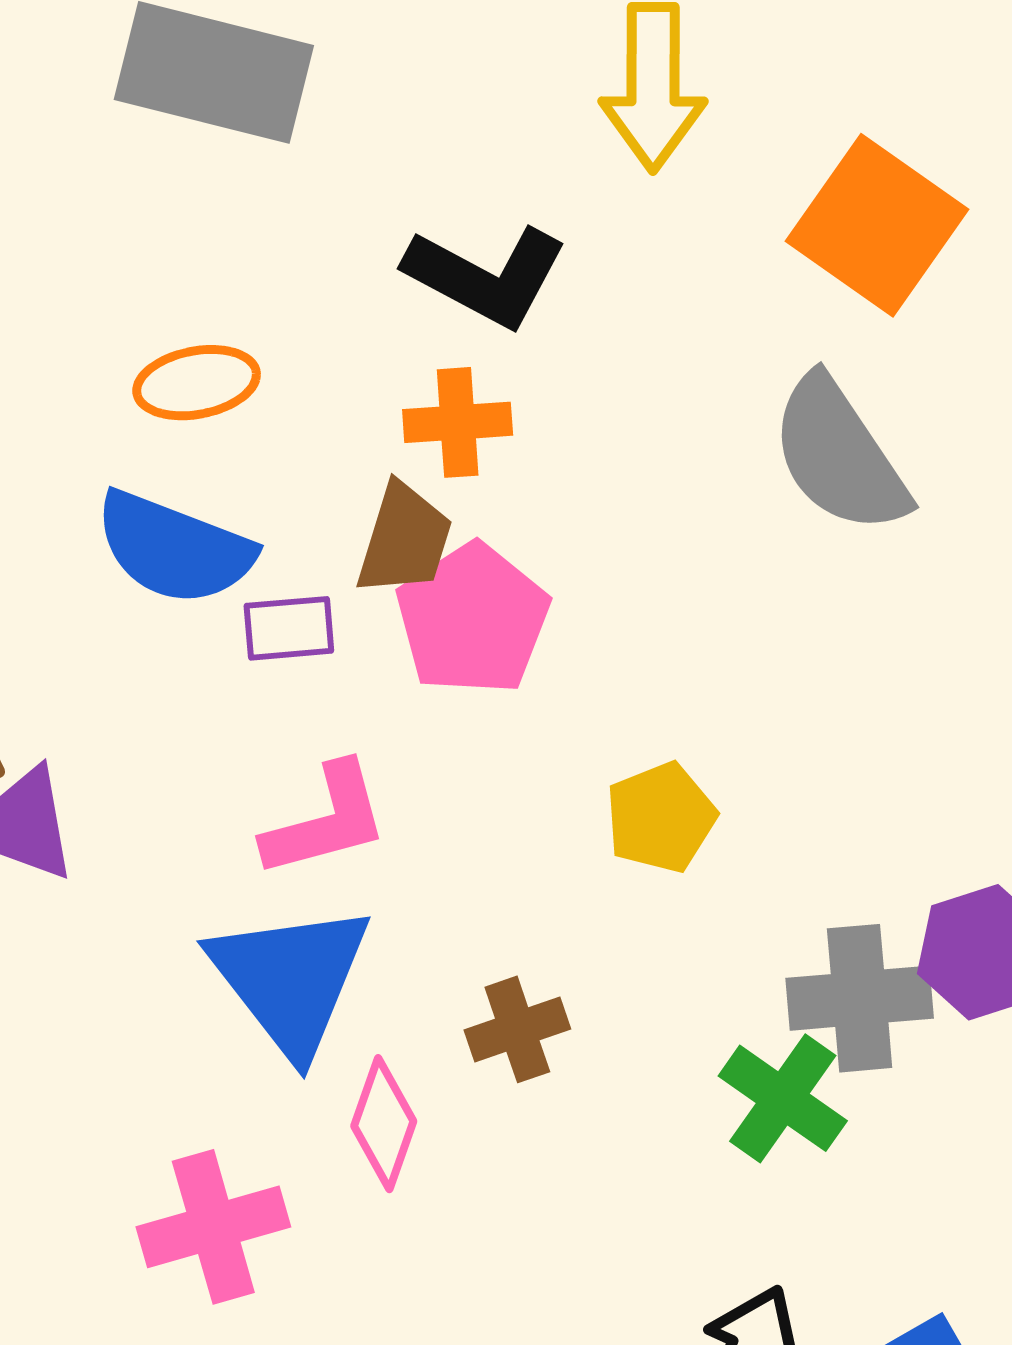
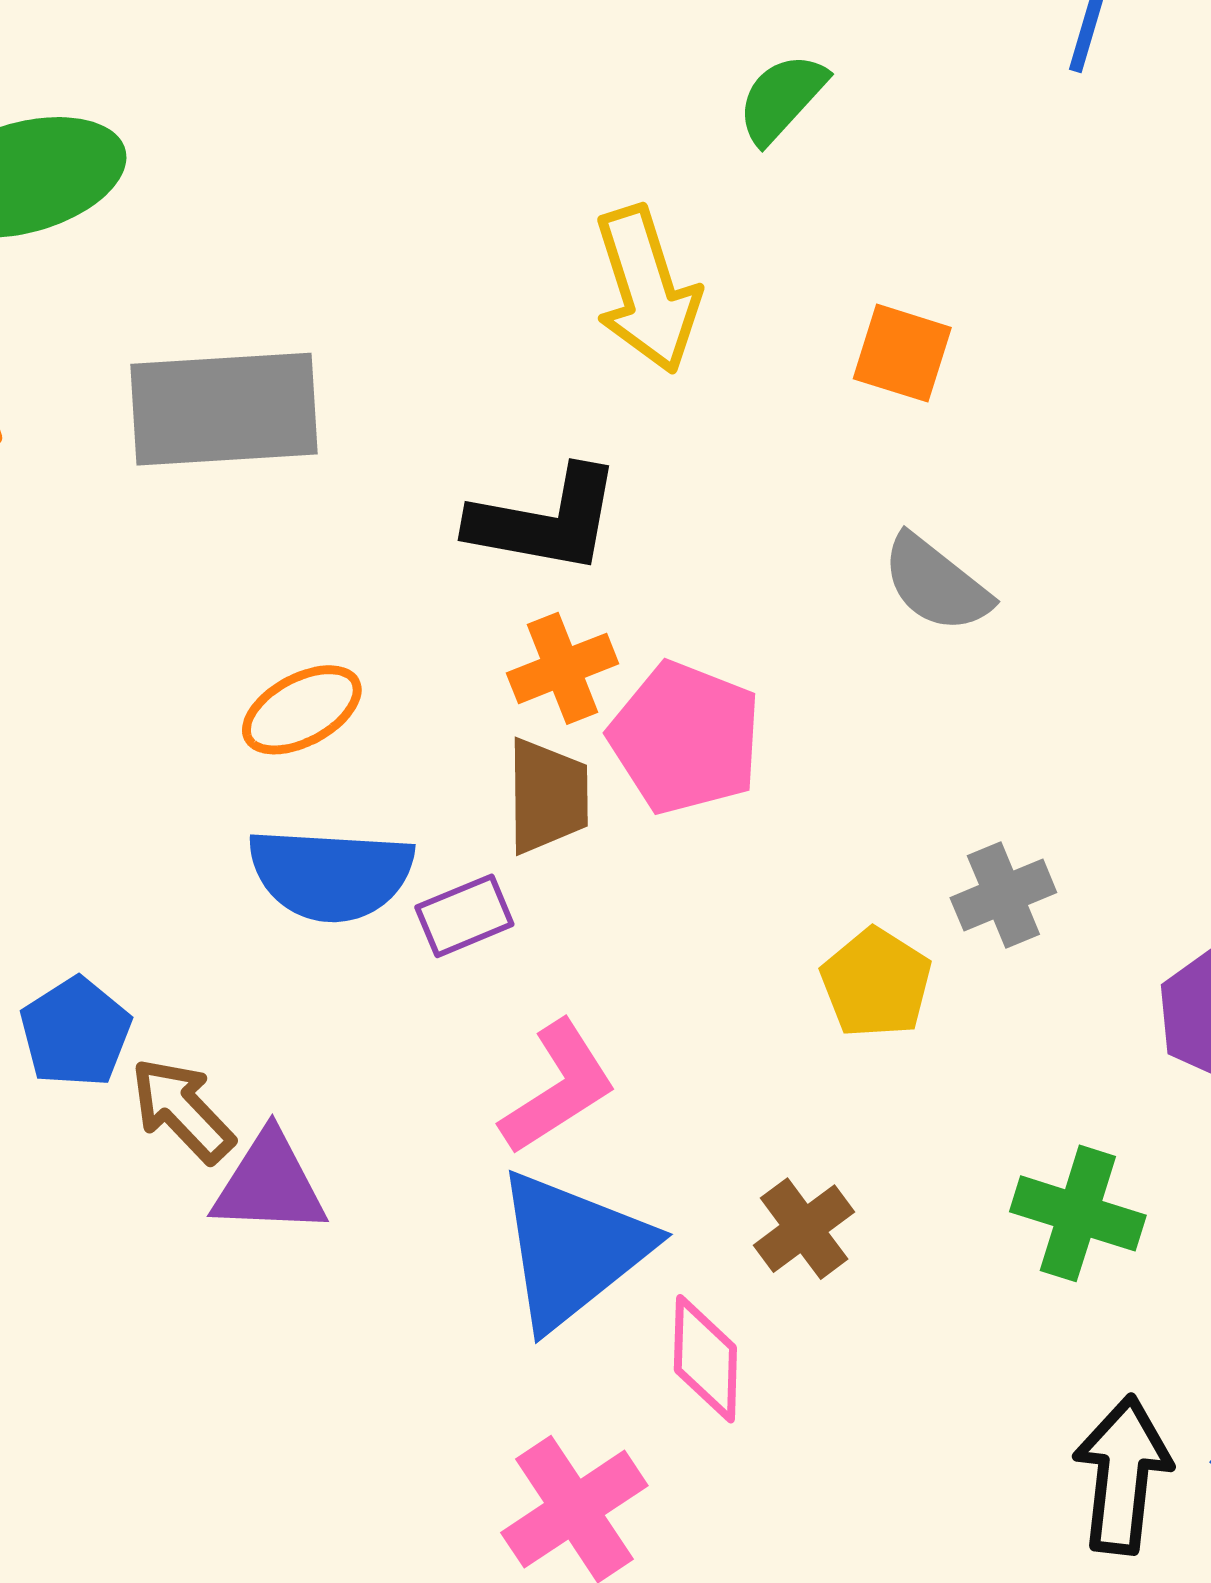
orange square: (877, 225) -> (902, 353), size x0.6
gray semicircle: (839, 455) -> (936, 584), size x0.7
pink pentagon: (473, 619) -> (685, 738), moved
blue triangle: (290, 979) -> (573, 1249), turned 47
gray cross: (860, 998) -> (1003, 895), moved, size x0.7

